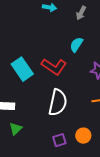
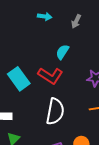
cyan semicircle: (76, 45) -> (62, 52), moved

